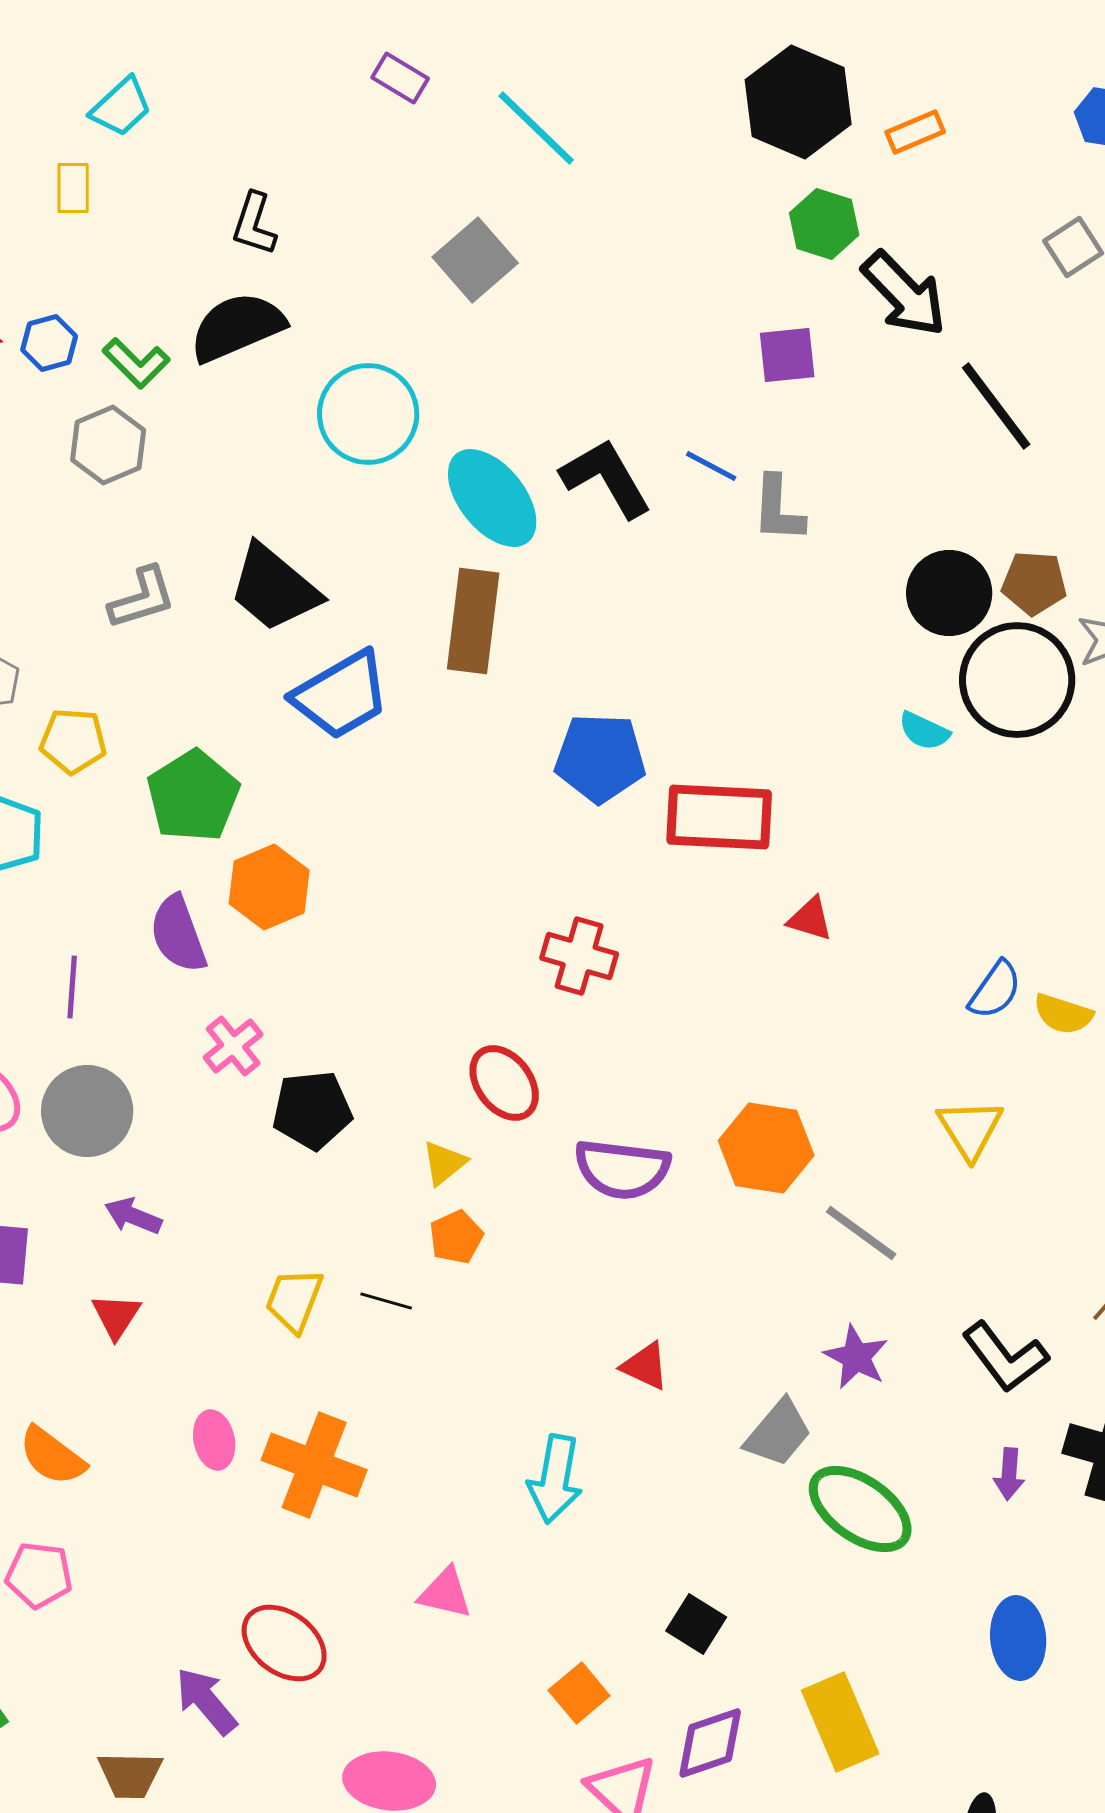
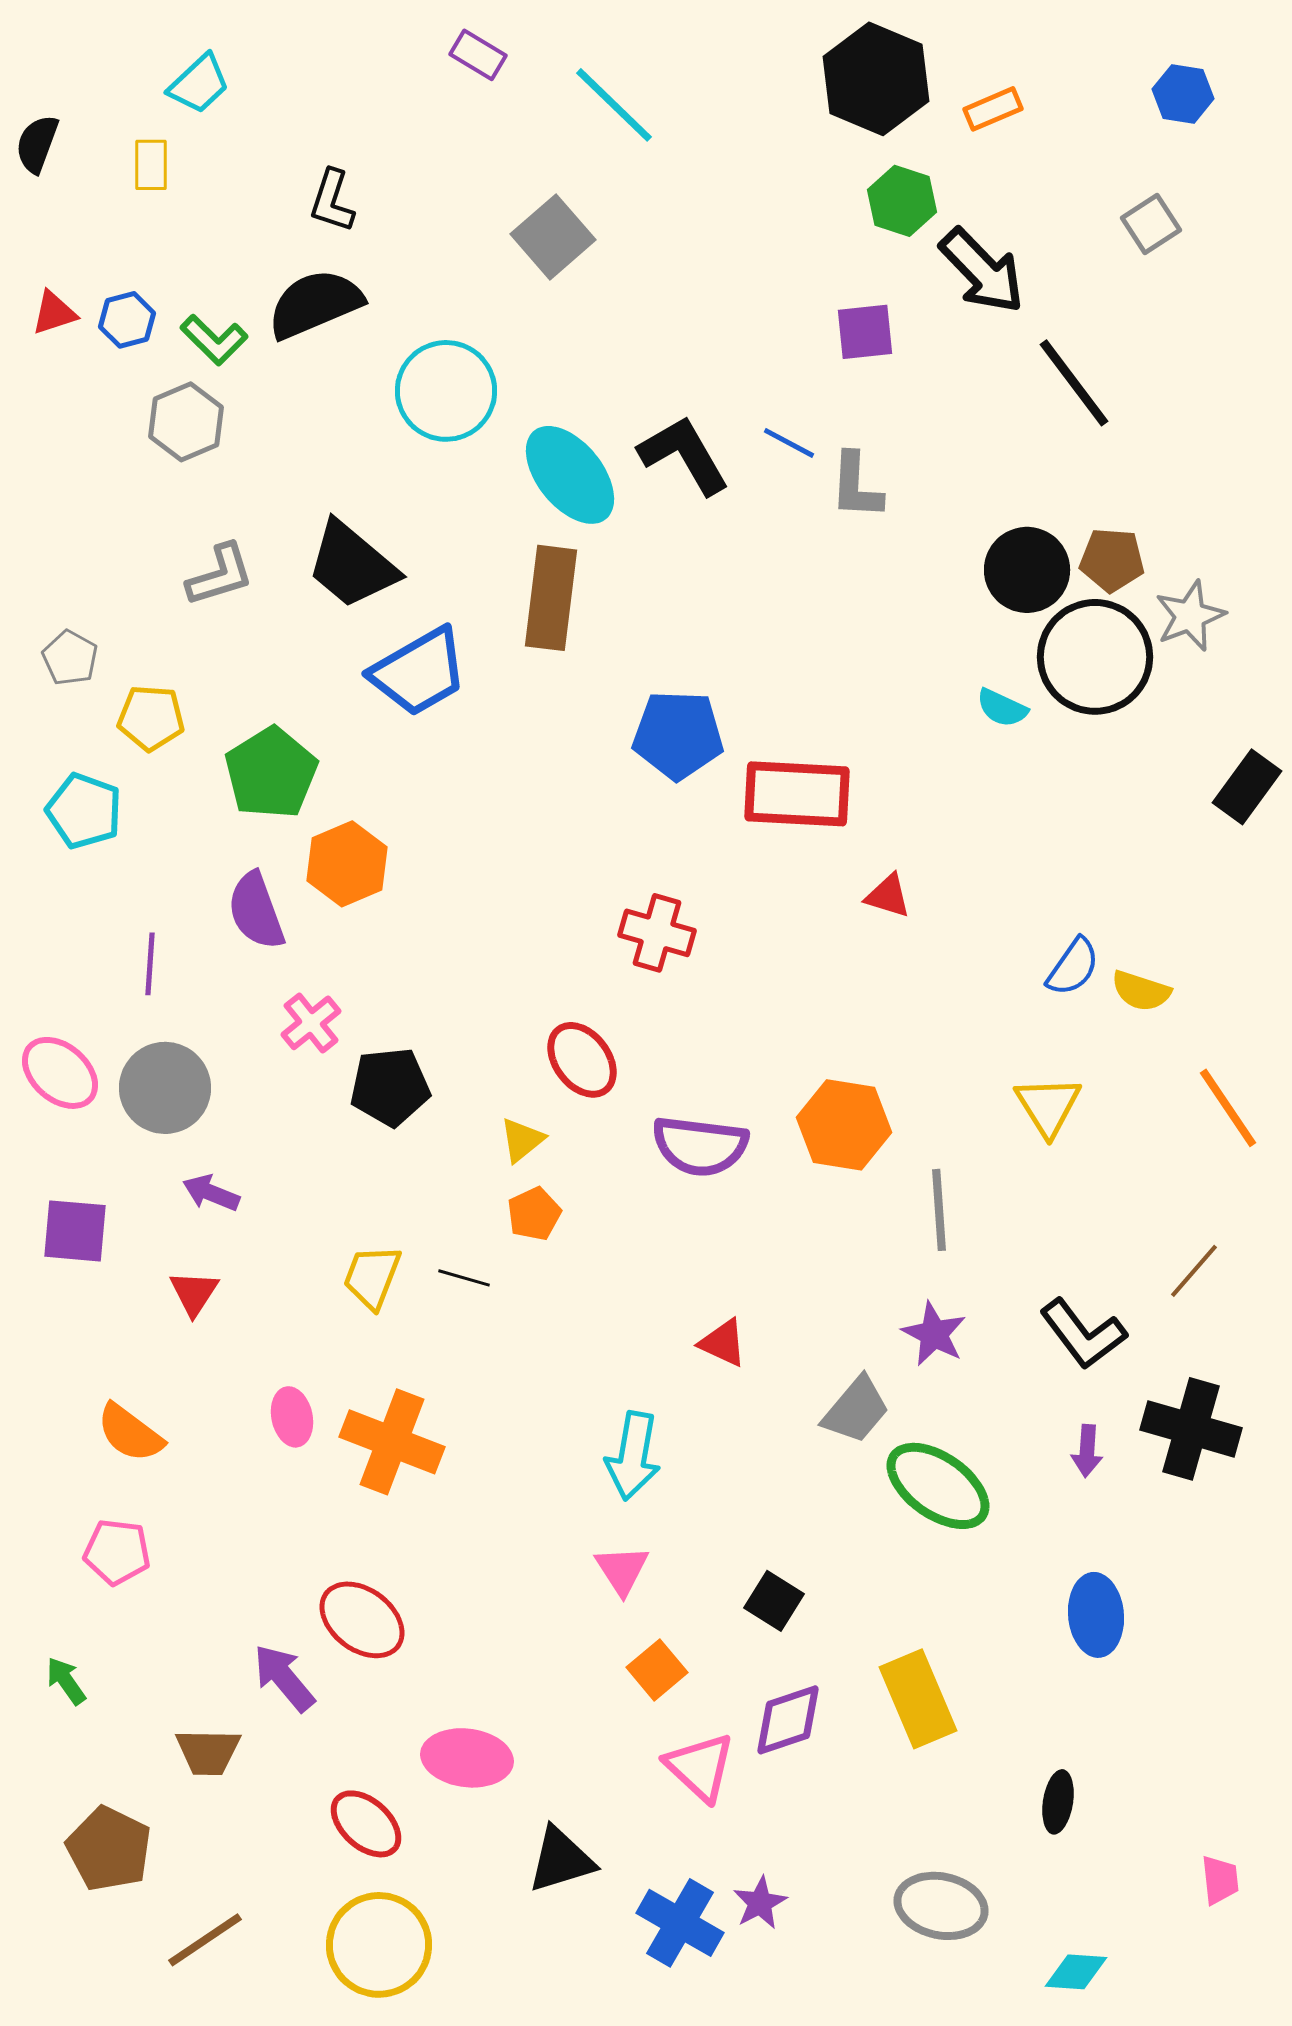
gray line: (861, 1233) -> (939, 1210), turned 50
pink triangle: (445, 1593) -> (622, 1570), moved, turned 44

